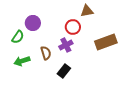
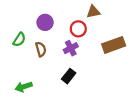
purple circle: (33, 23) -> (45, 22), moved
brown semicircle: (46, 53) -> (41, 49), moved
green arrow: (22, 61) -> (24, 87), moved

